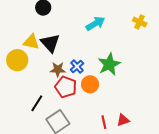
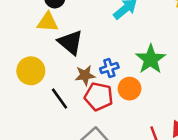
yellow triangle: (31, 42) -> (48, 22), moved
blue cross: (77, 67) -> (109, 68), turned 32
black line: (37, 103) -> (59, 99), moved, turned -60

